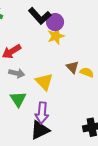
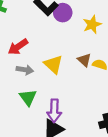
yellow star: (56, 36) -> (92, 24), moved
yellow triangle: (44, 82) -> (53, 64), moved

